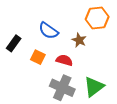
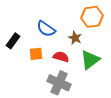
orange square: (38, 57) -> (36, 54), turned -32
green triangle: (94, 87) -> (90, 60), moved

